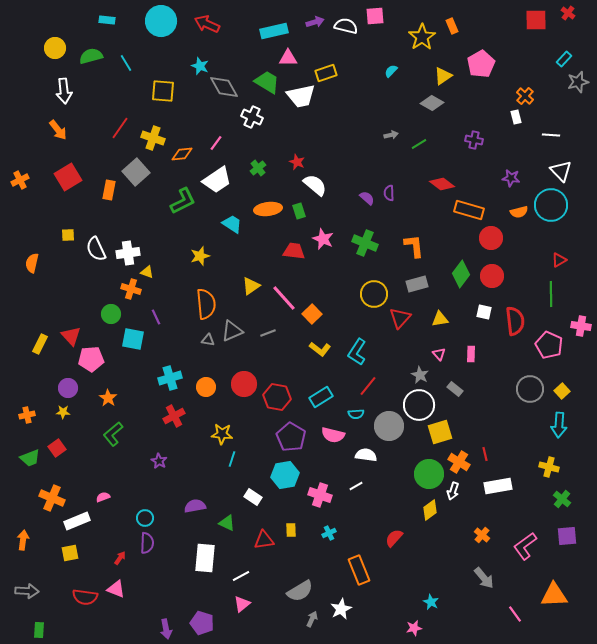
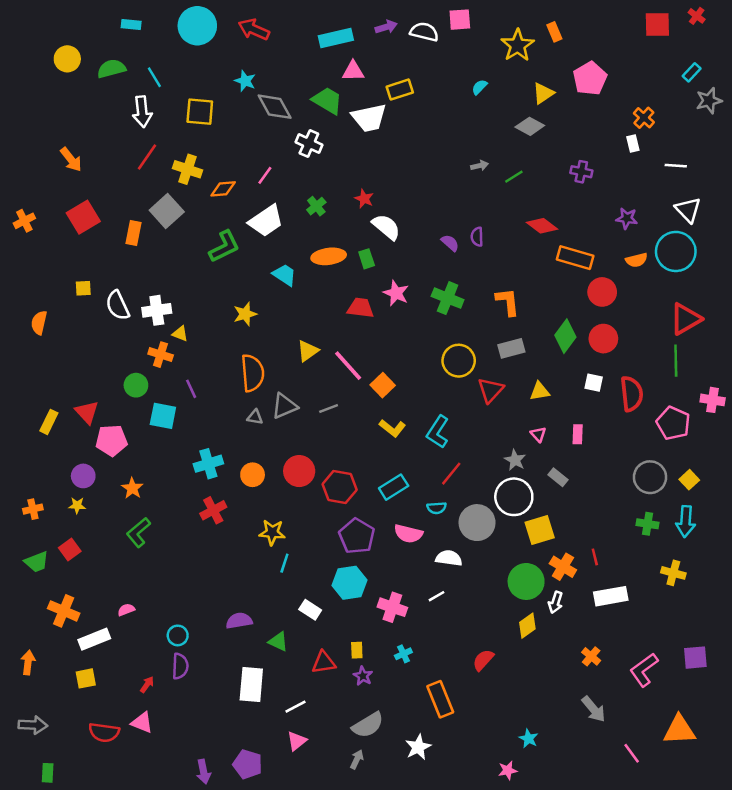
white arrow: (64, 91) -> (142, 112), moved
red triangle: (559, 260) -> (686, 319), size x1.8
purple star: (159, 461) -> (363, 676), moved
green cross: (562, 499) -> (648, 524), moved, turned -30
gray arrow: (312, 619) -> (357, 759), moved

